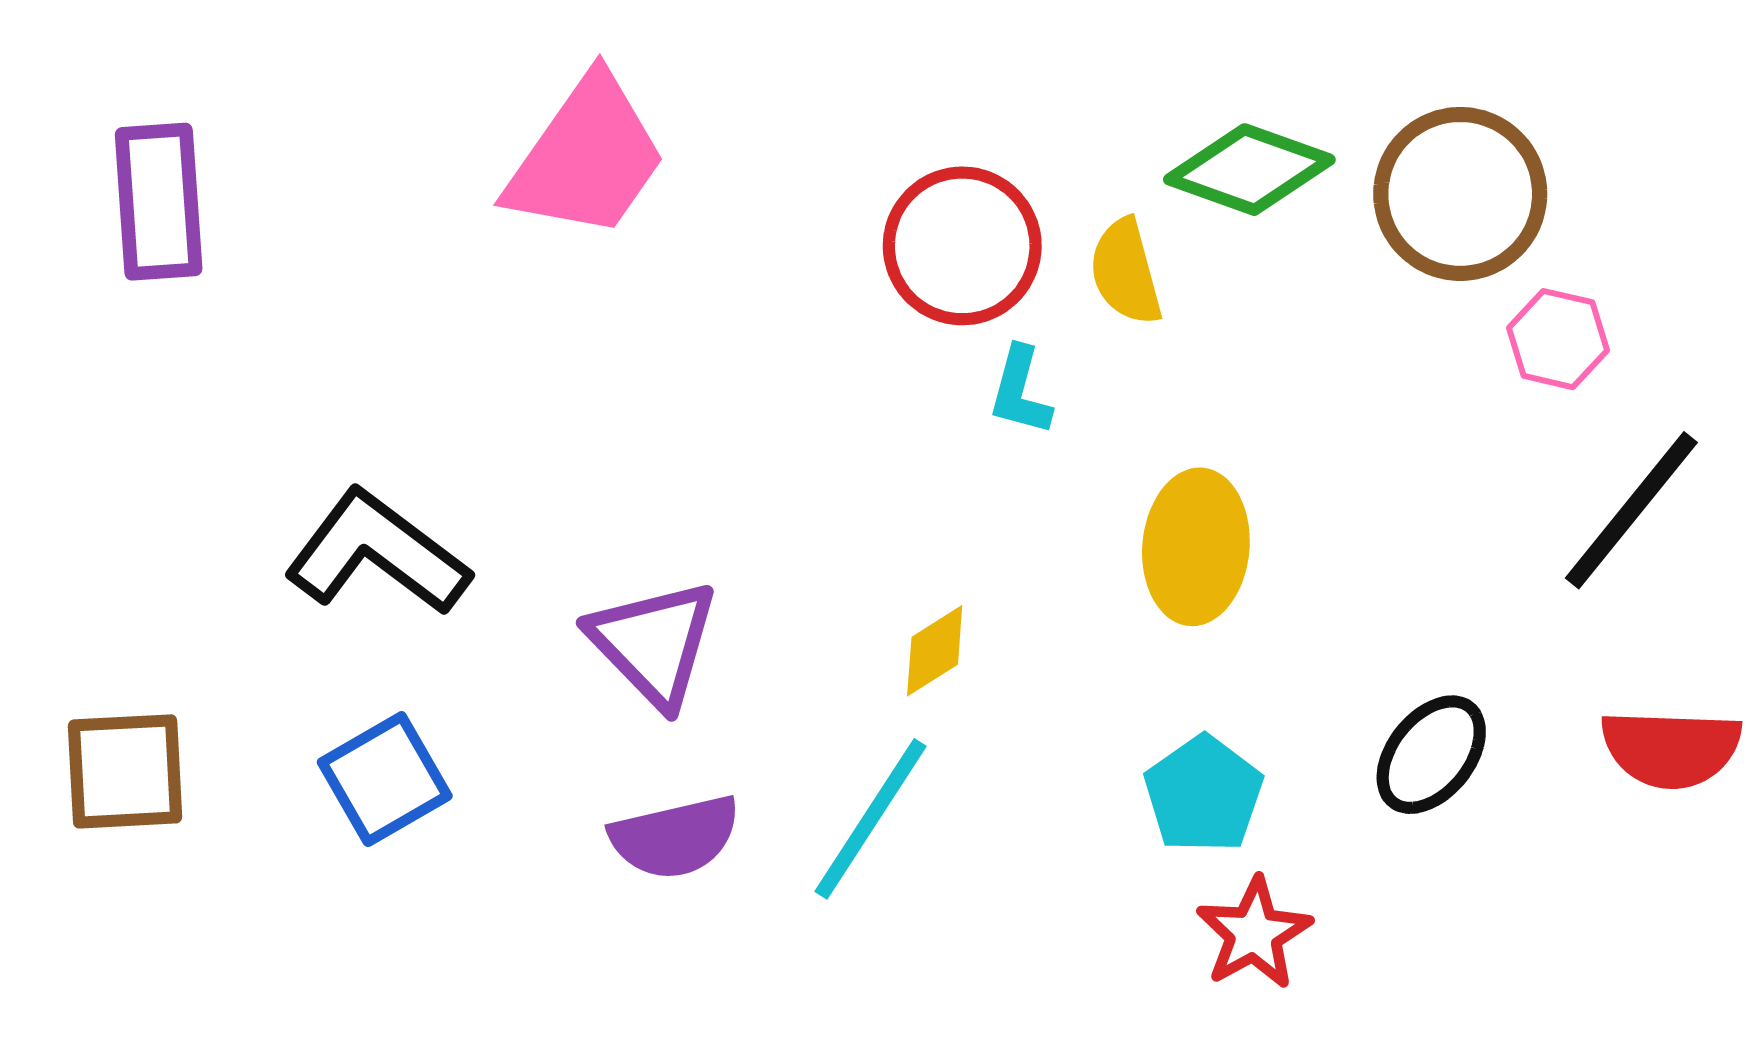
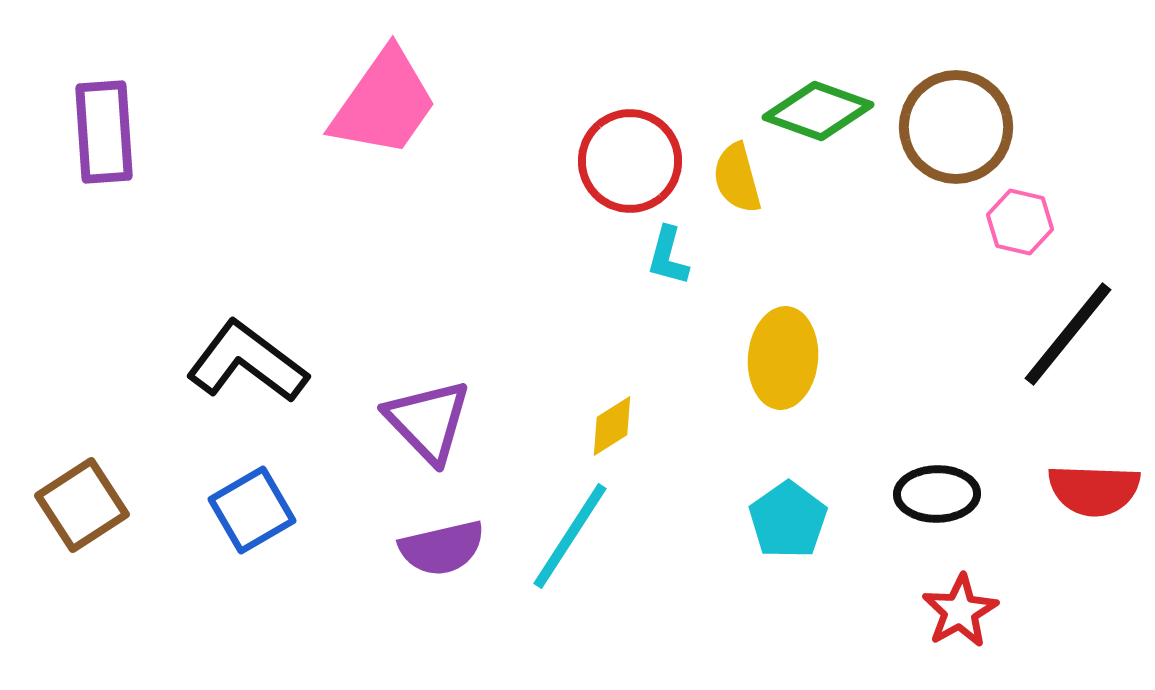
black ellipse: (1431, 755) -> (937, 494), turned 50
brown square: (125, 771) -> (82, 505), turned -30
red star: (1254, 933) -> (960, 611), moved

